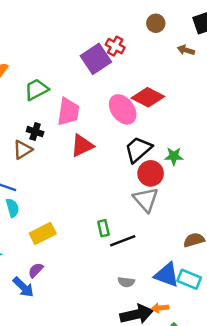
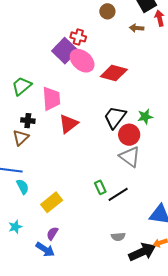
pink ellipse: (123, 109) -> (82, 61), moved
gray semicircle: (126, 282) -> (118, 237), moved

